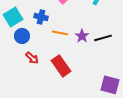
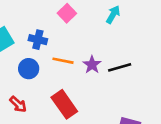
blue circle: (22, 36) -> (29, 69), moved
red arrow: (32, 58) -> (18, 104), moved

